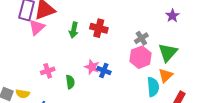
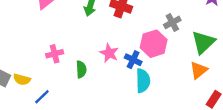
pink hexagon: (140, 57) -> (154, 44), moved
blue cross: (104, 70) -> (133, 60), moved
cyan semicircle: (153, 87) -> (143, 81), moved

